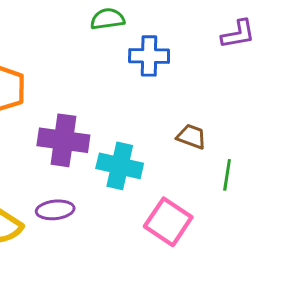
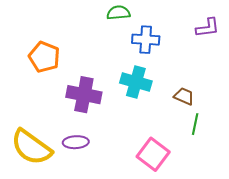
brown trapezoid: (191, 136) -> (184, 96), moved
cyan cross: (120, 166) -> (136, 82), moved

